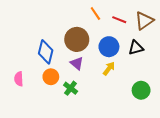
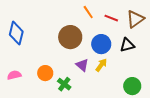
blue diamond: (46, 52) -> (16, 33), moved
purple triangle: (77, 63) -> (82, 65), moved
pink semicircle: (19, 79) -> (14, 75), turned 80

